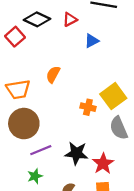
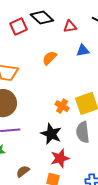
orange semicircle: (53, 74) -> (49, 58), moved
black star: (76, 153) -> (51, 134), moved

